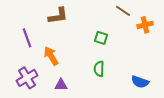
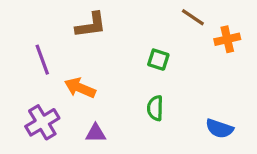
orange arrow: (51, 56) -> (80, 88), turned -36

